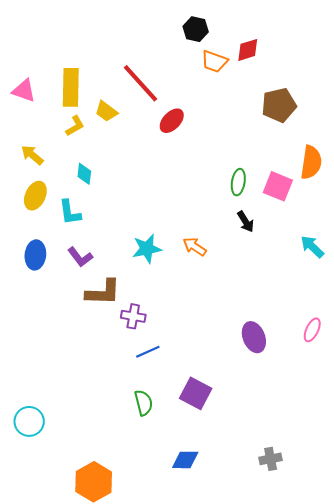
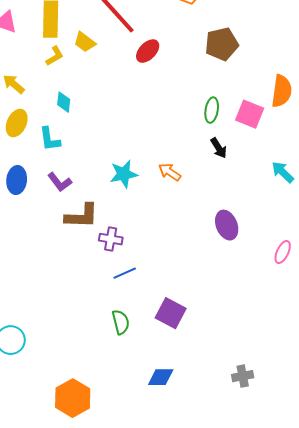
brown pentagon: (279, 105) -> (222, 44), moved
purple ellipse: (254, 337) -> (227, 225), moved

